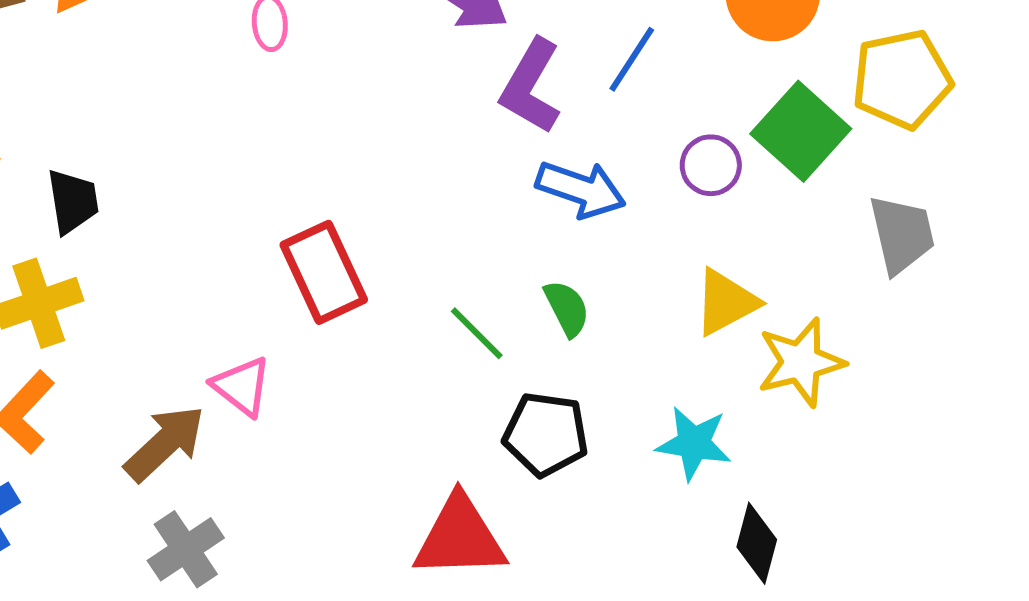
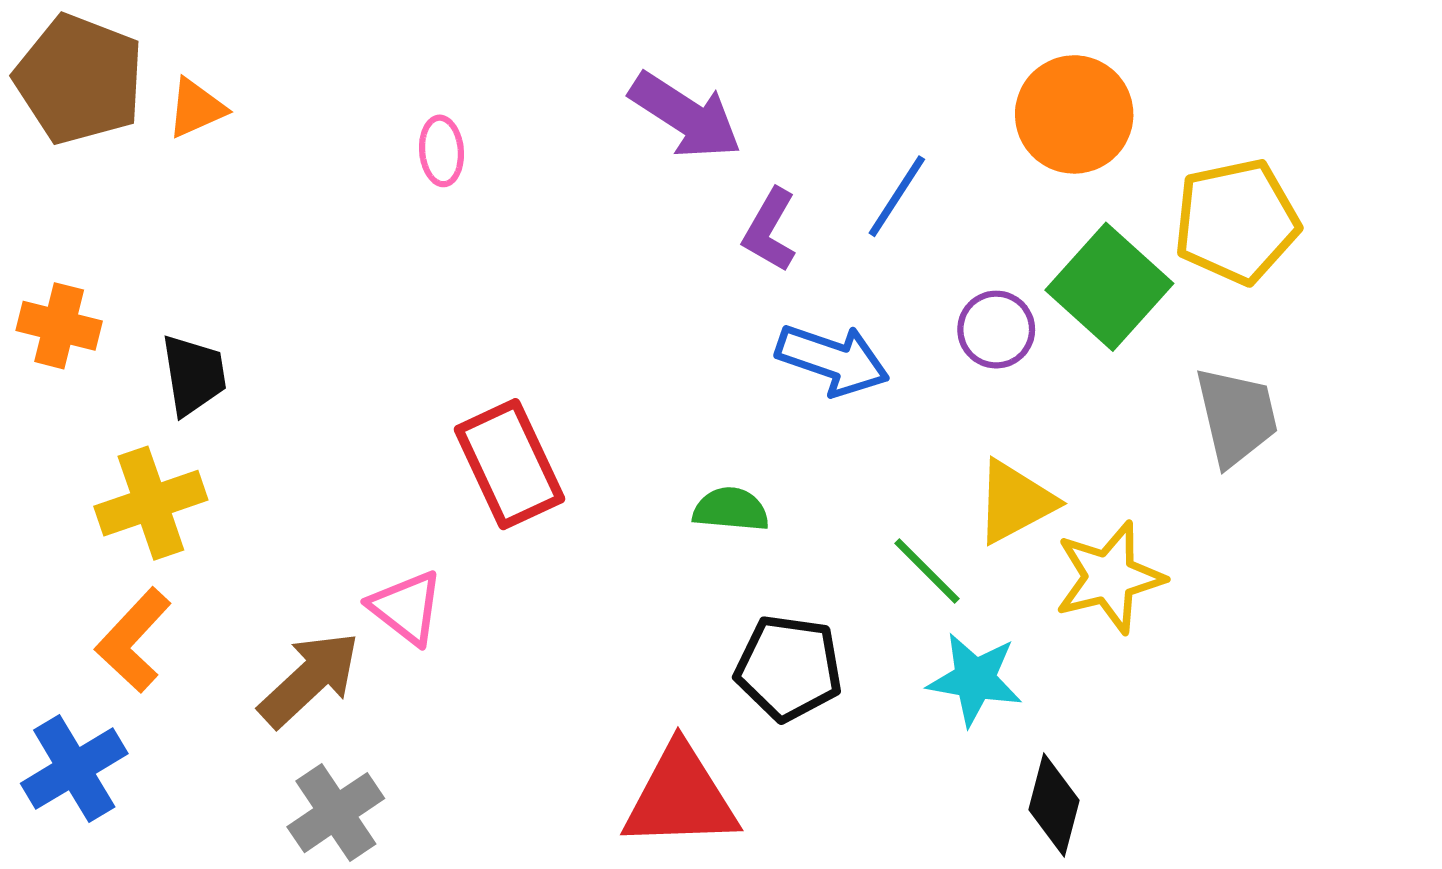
purple L-shape: (531, 86) -> (770, 230), size x0.7
green semicircle: (567, 308) -> (731, 509), moved, turned -58
green line: (477, 333) -> (927, 571), moved

